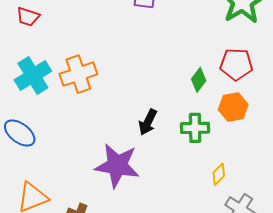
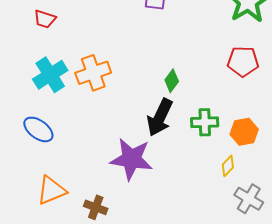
green diamond: (199, 80) -> (172, 81), moved
orange hexagon: (233, 107) -> (244, 132), moved
black arrow: (148, 122) -> (160, 117), size x1.5

